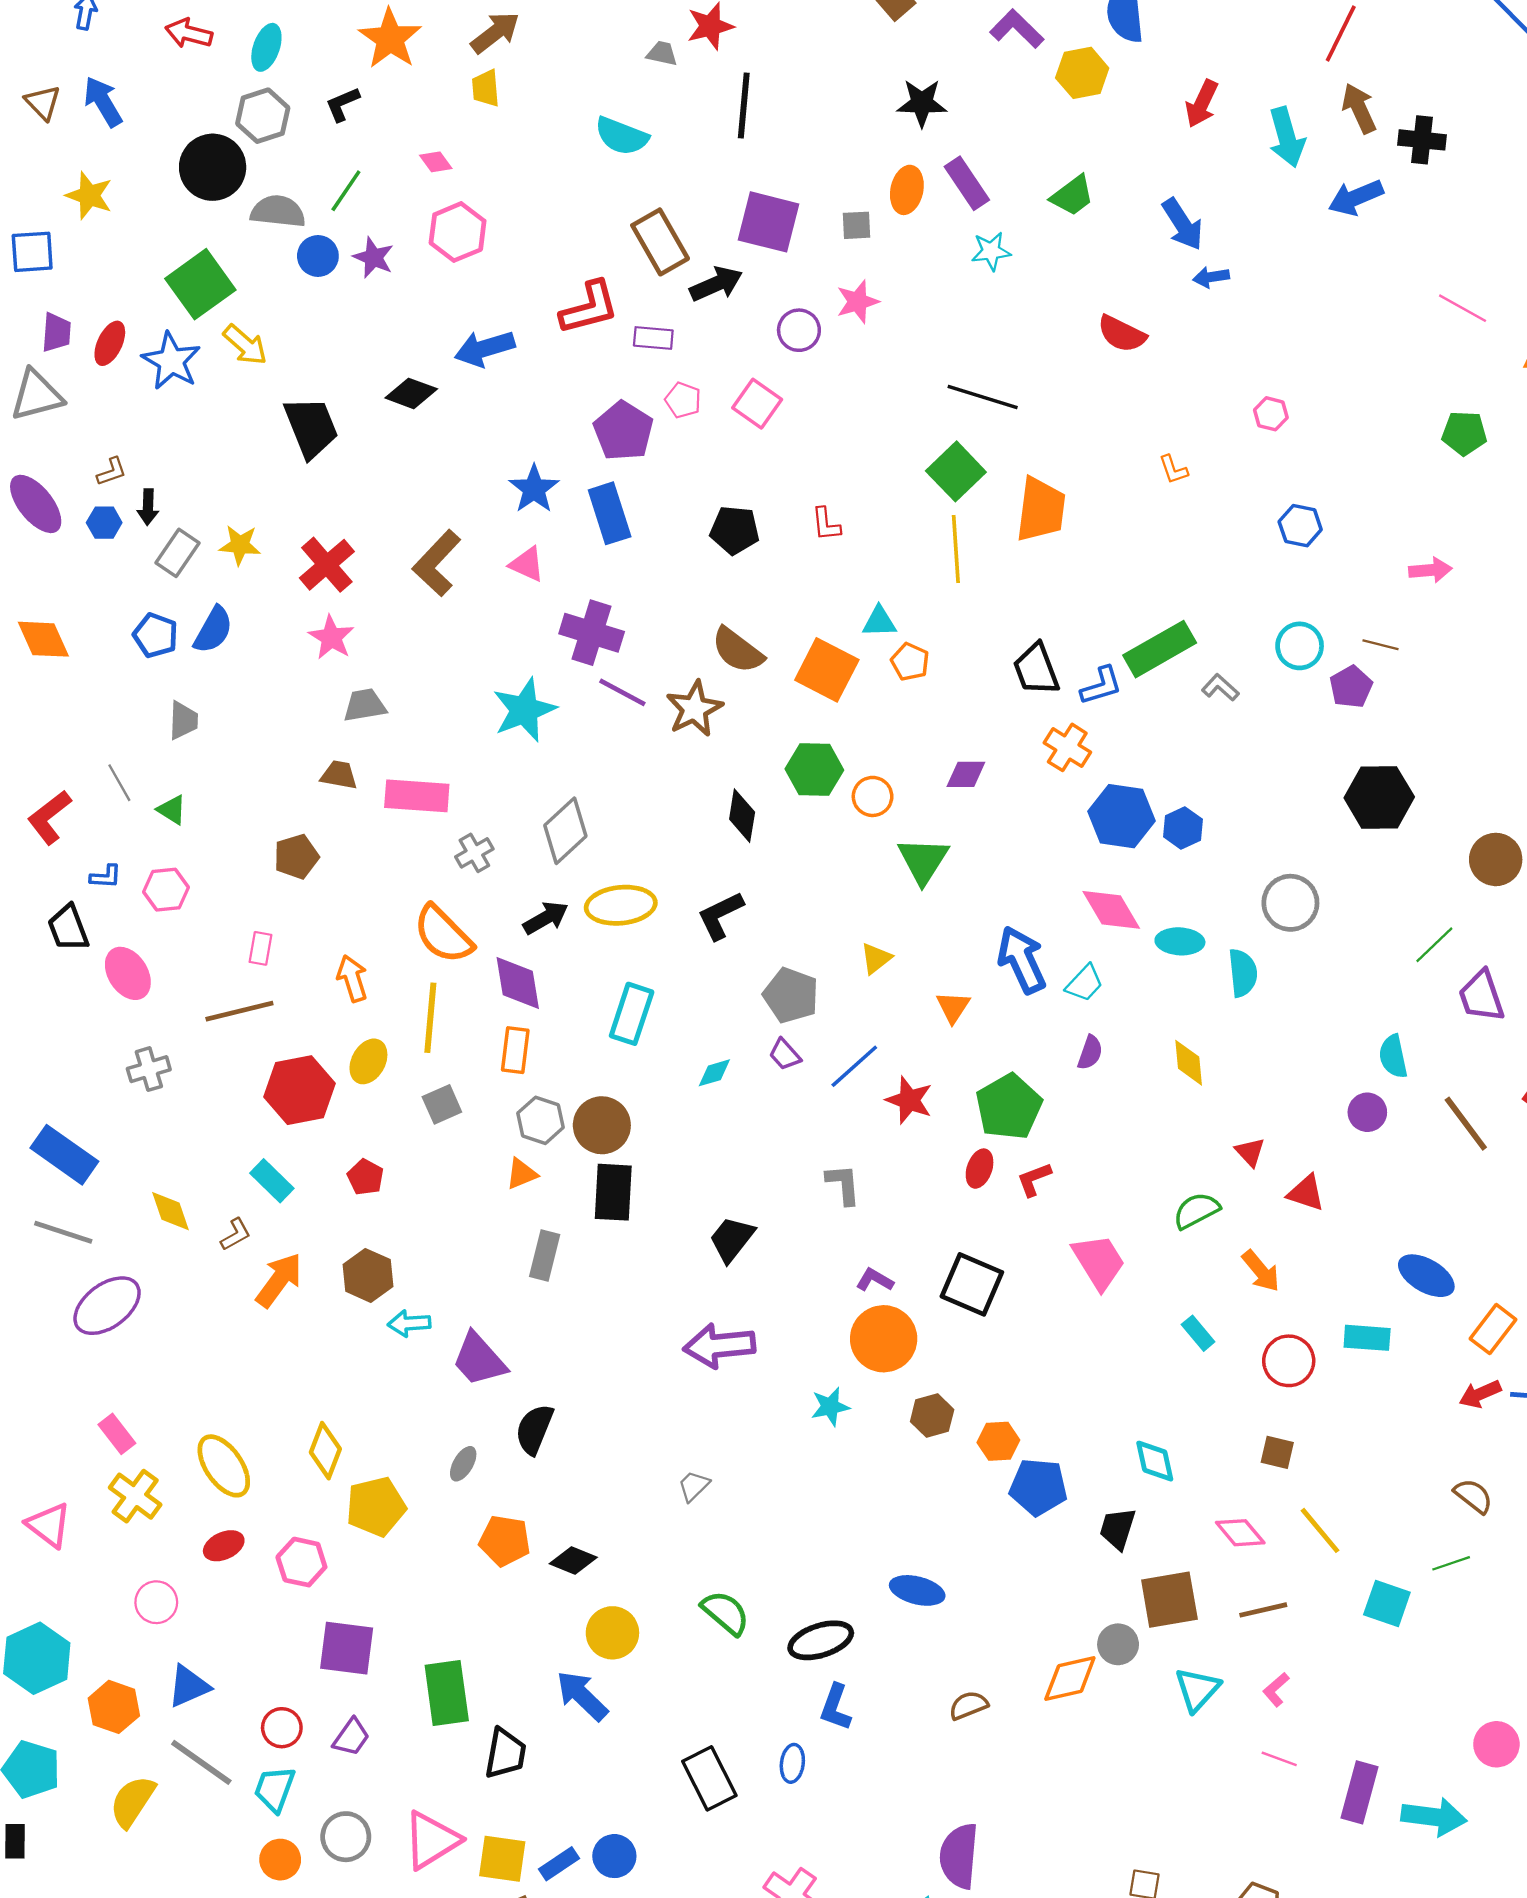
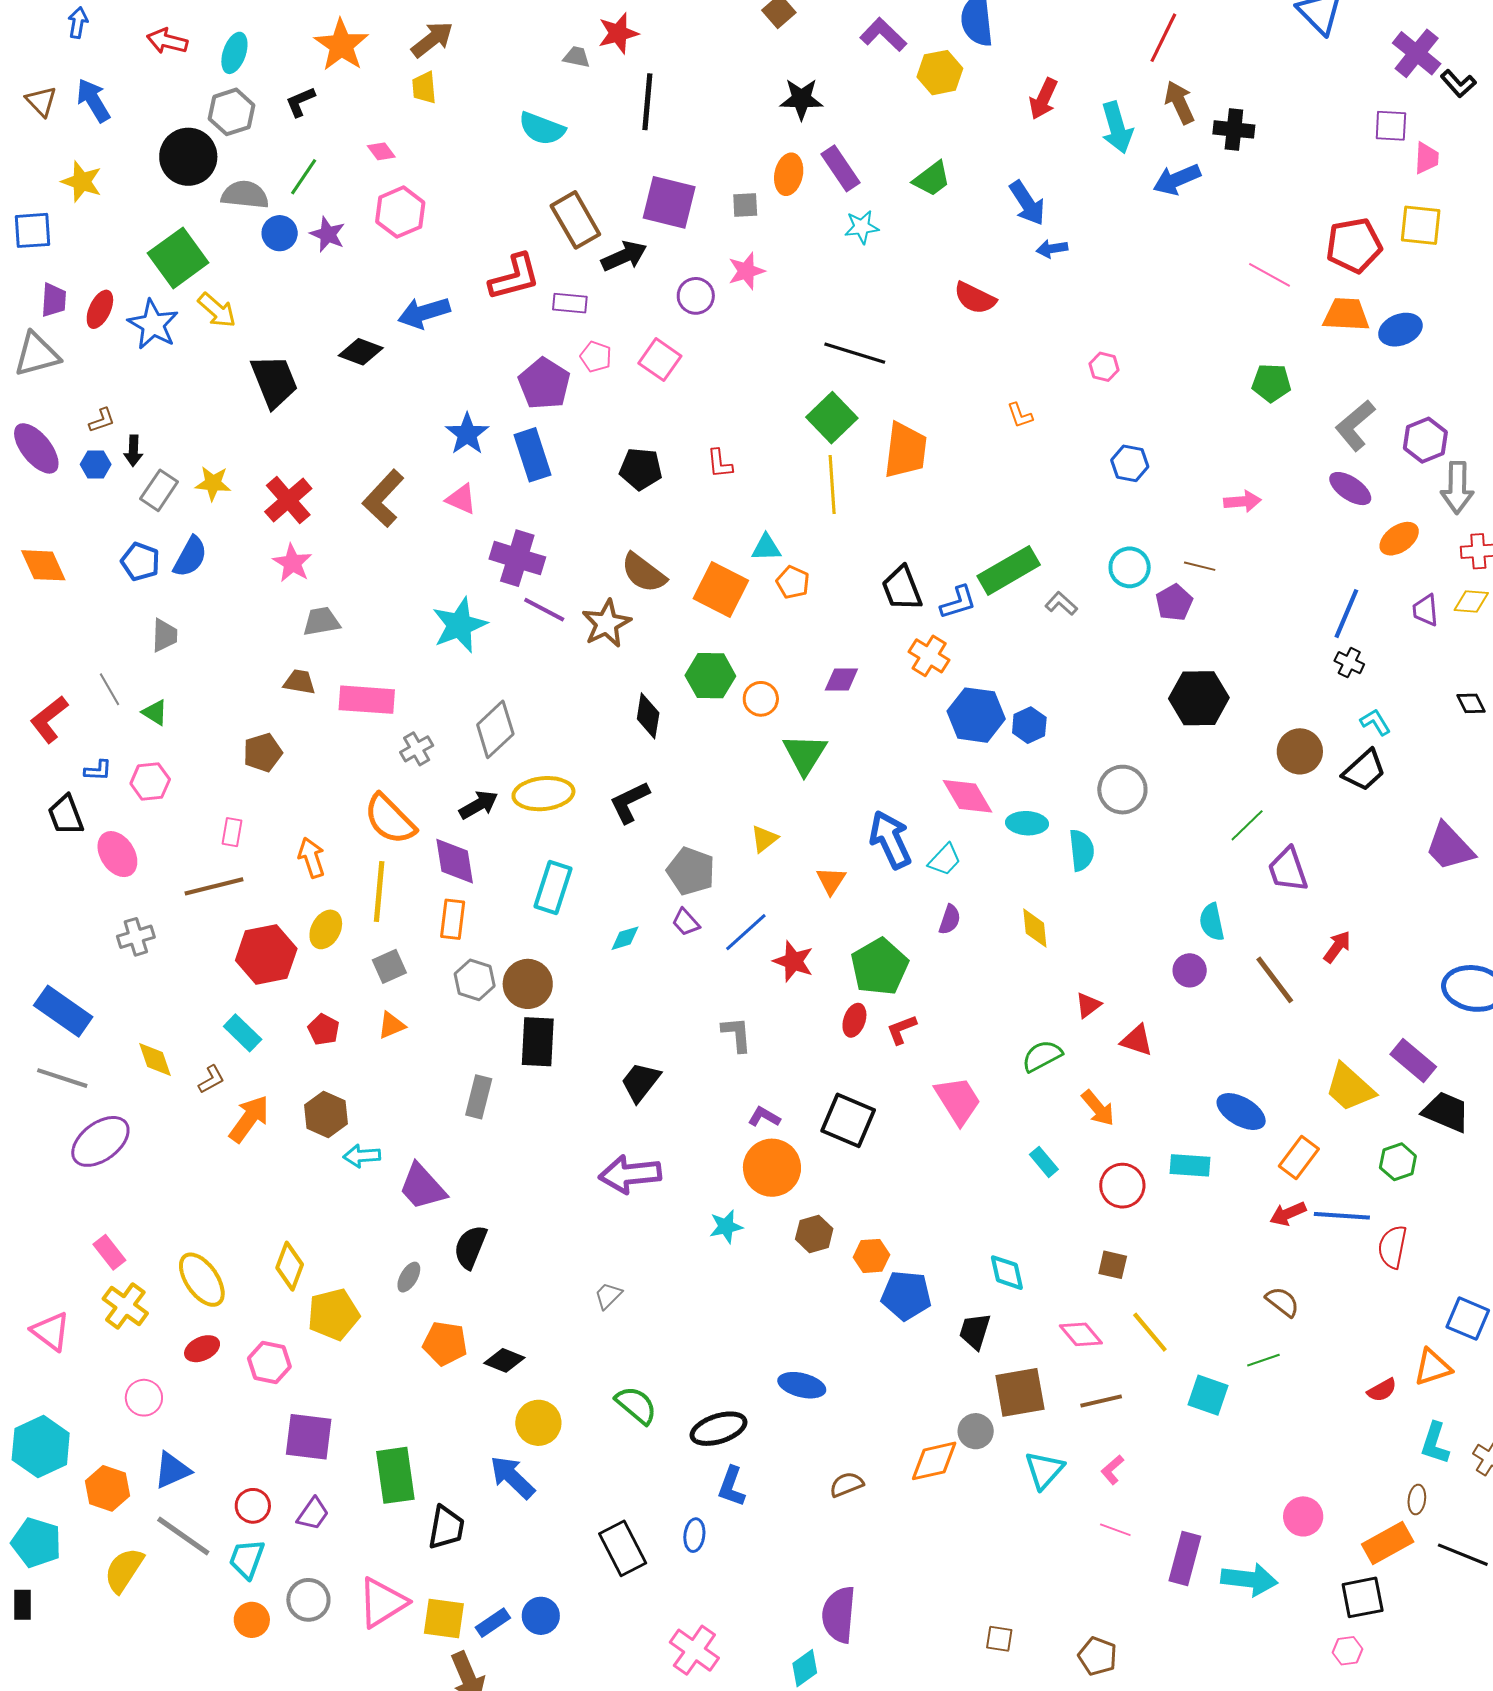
red triangle: (1250, 1152) -> (1088, 1005), turned 36
orange triangle: (522, 1174) -> (391, 1025), moved

